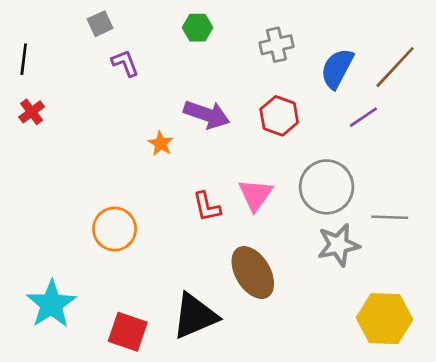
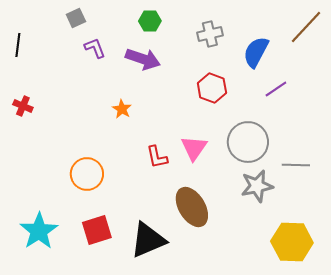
brown line: (395, 67) -> (306, 27), moved
red cross: (32, 112) -> (23, 106), moved, turned -30
purple arrow: (207, 115) -> (143, 59), moved
red square: (128, 332) -> (97, 230), moved, turned -36

